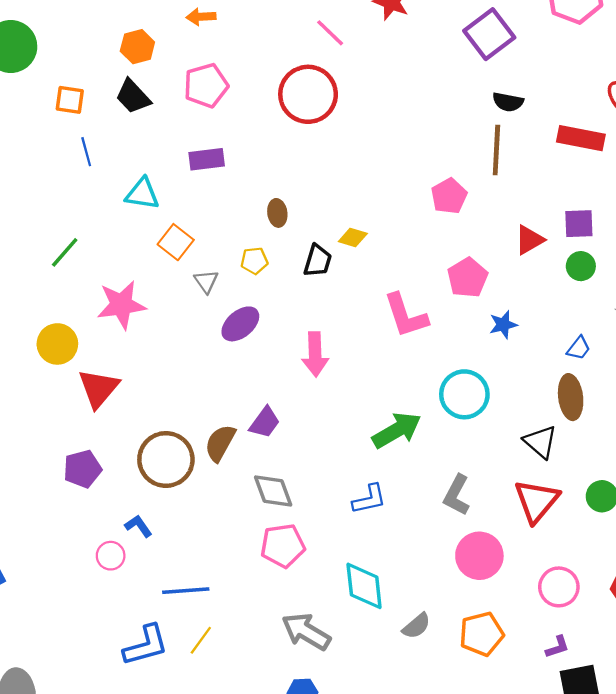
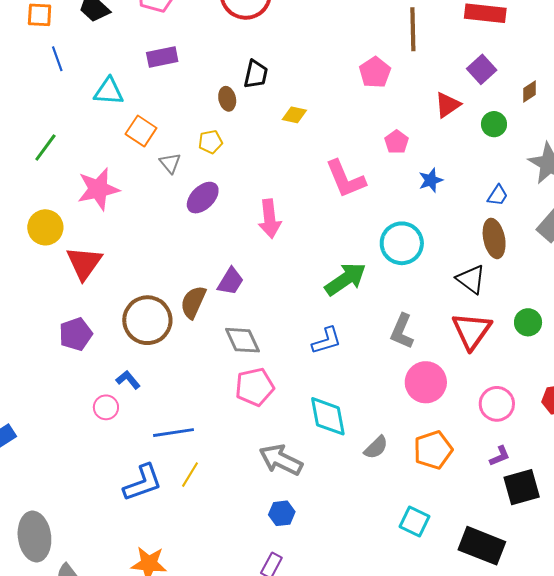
purple square: (579, 224) -> (482, 69), moved, turned -36
black trapezoid: (318, 261) -> (256, 74), moved
pink pentagon: (468, 278) -> (397, 142), size x0.7

